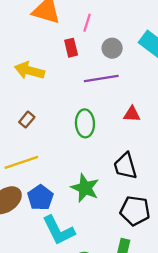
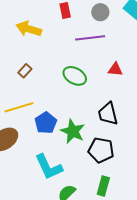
green ellipse: (85, 123) -> (75, 76), turned -60
blue pentagon: (40, 198) -> (46, 123), moved
black pentagon: (135, 211) -> (101, 150), moved

